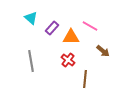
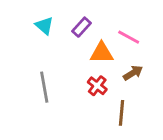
purple rectangle: (52, 28) -> (82, 27), moved
brown arrow: (103, 51) -> (133, 73), moved, turned -72

